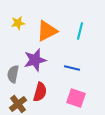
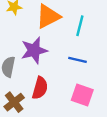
cyan line: (80, 31) -> (80, 26), moved

